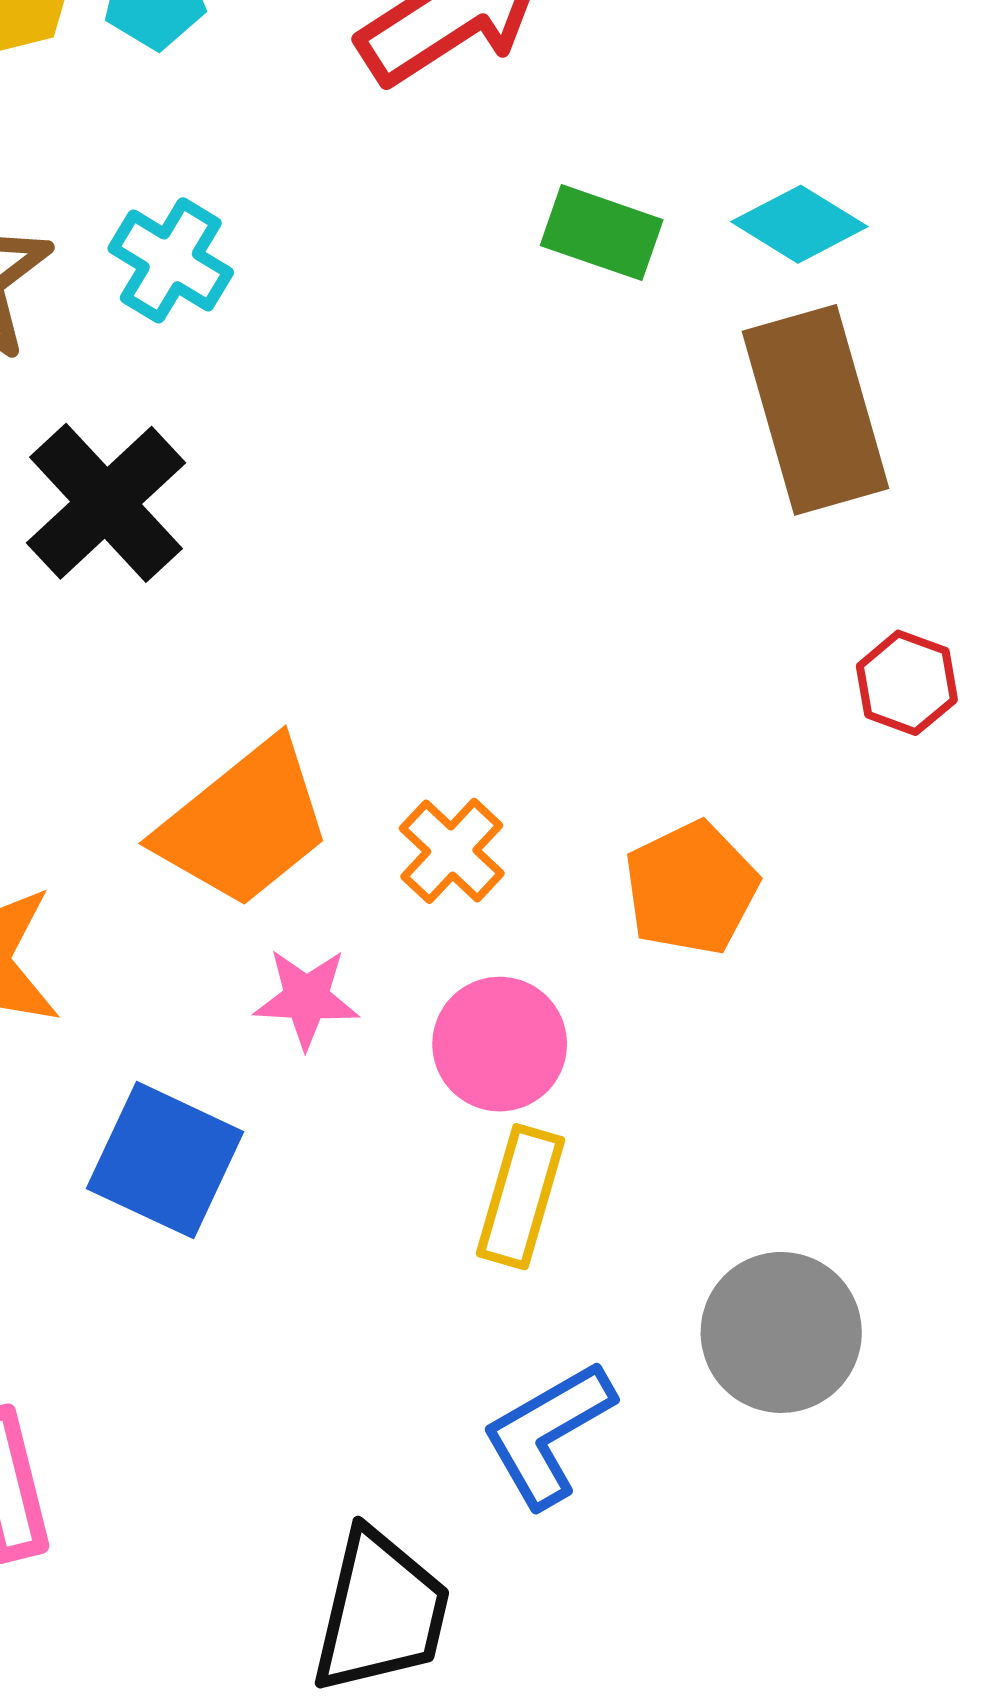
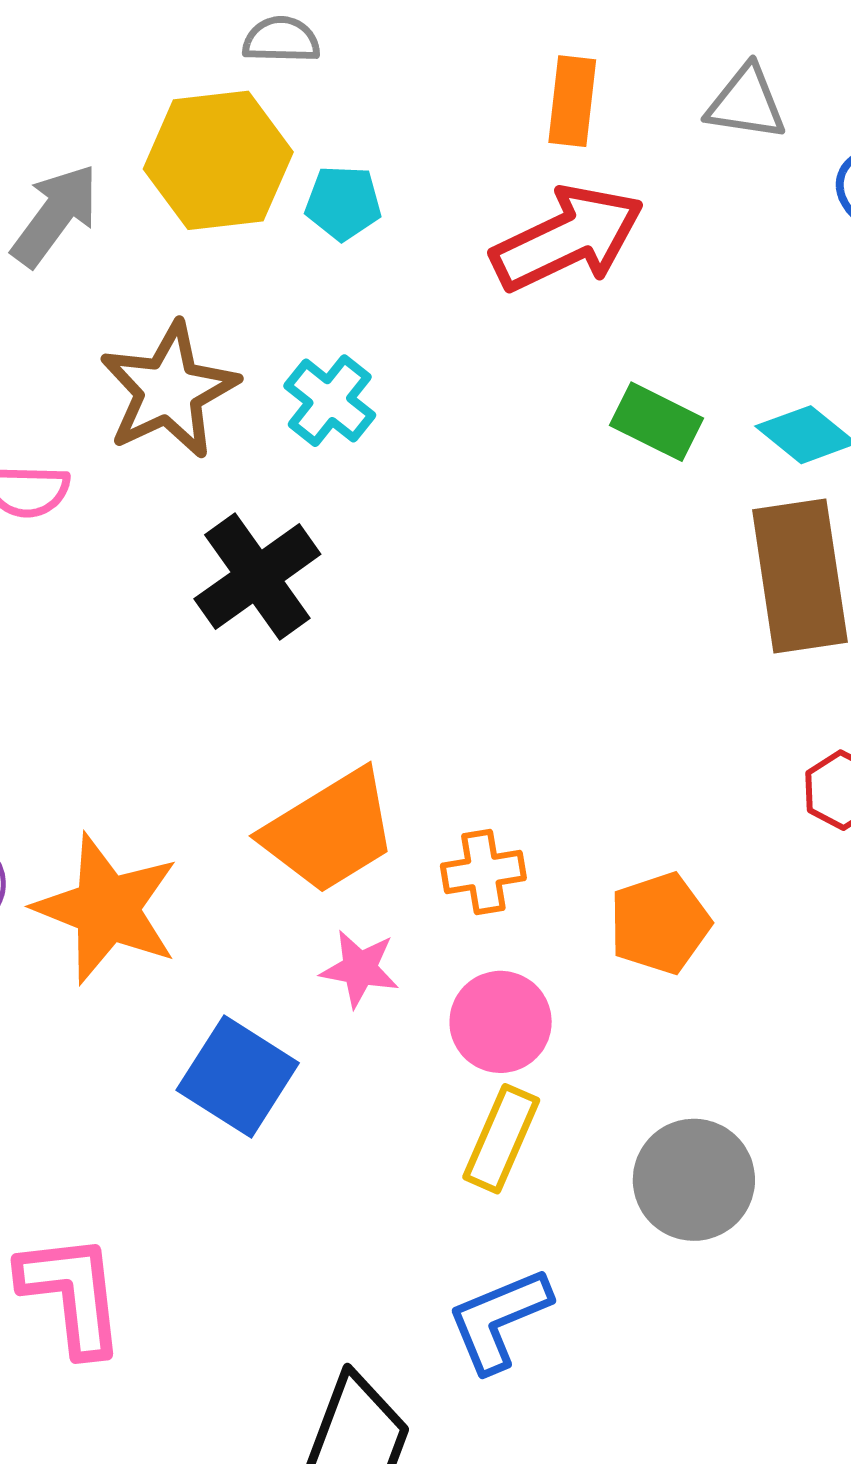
orange cross: (452, 851) -> (483, 872), turned 30
gray circle: (781, 1332) -> (694, 1180), moved

